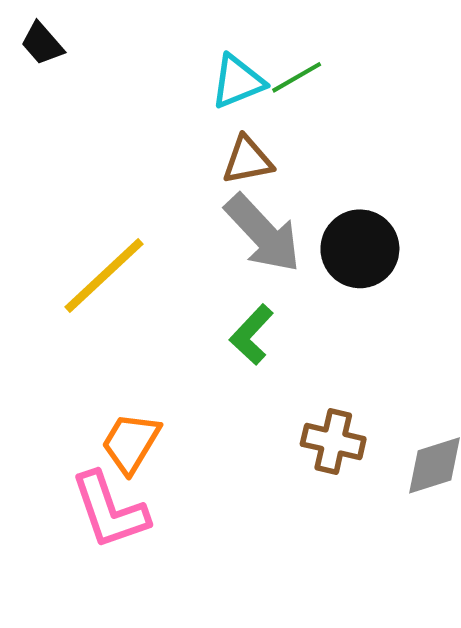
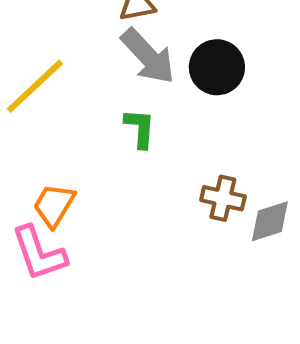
green L-shape: (252, 335) -> (140, 128), turned 141
brown cross: (333, 441) -> (223, 198), moved

